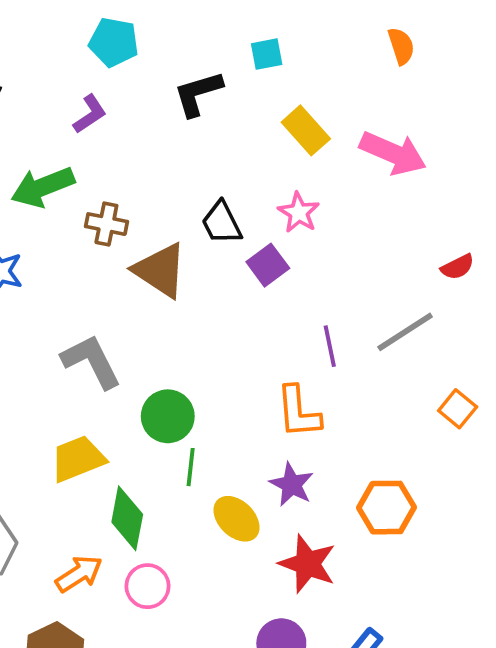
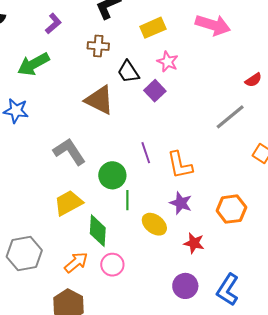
yellow rectangle: (306, 130) -> (153, 28), moved, turned -65
brown cross: (106, 224) -> (98, 46), moved
purple line: (330, 346) -> (146, 153), moved
red star: (308, 564) -> (194, 243), size x0.7

